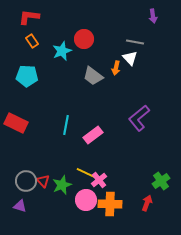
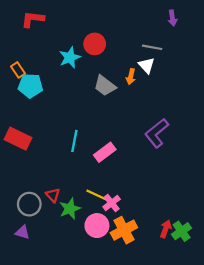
orange rectangle: (32, 41) -> (18, 70), moved
red triangle: (43, 181) -> (53, 195), moved
green cross: (161, 181) -> (182, 231), moved
orange cross: (110, 204) -> (124, 230), turned -30

